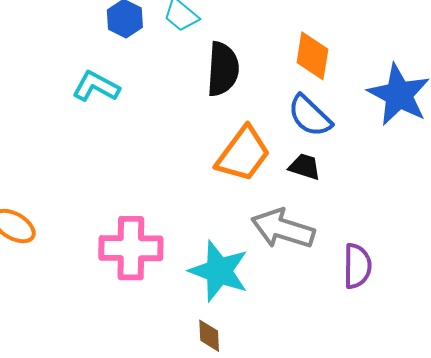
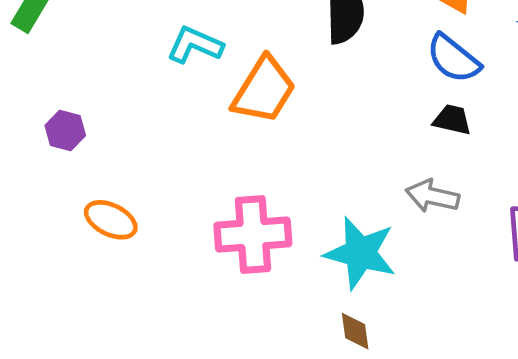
orange trapezoid: (243, 154) -> (264, 90), moved
gray arrow: (283, 229) -> (432, 196), size x0.7

